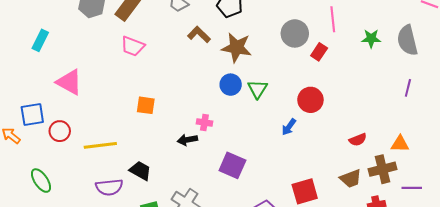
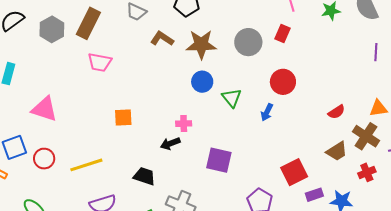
gray circle: (295, 33) -> (248, 42), moved
green triangle: (258, 89) -> (232, 98), moved
brown cross: (383, 169) -> (366, 136), turned -32
black trapezoid: (140, 171) -> (144, 176), moved

